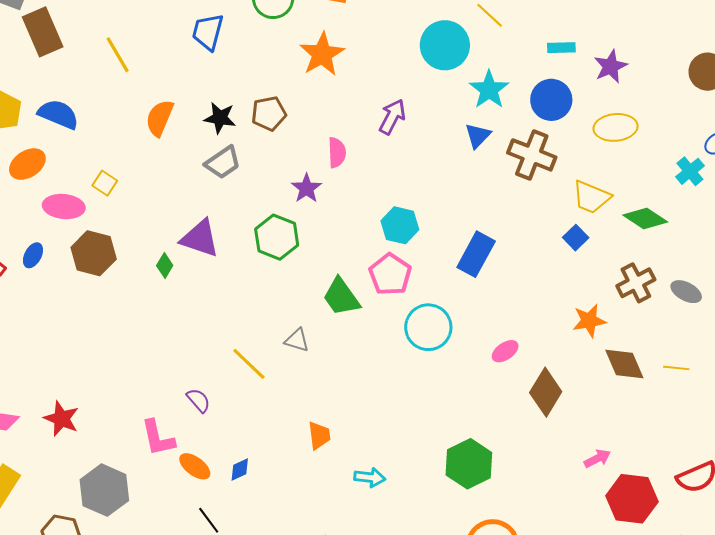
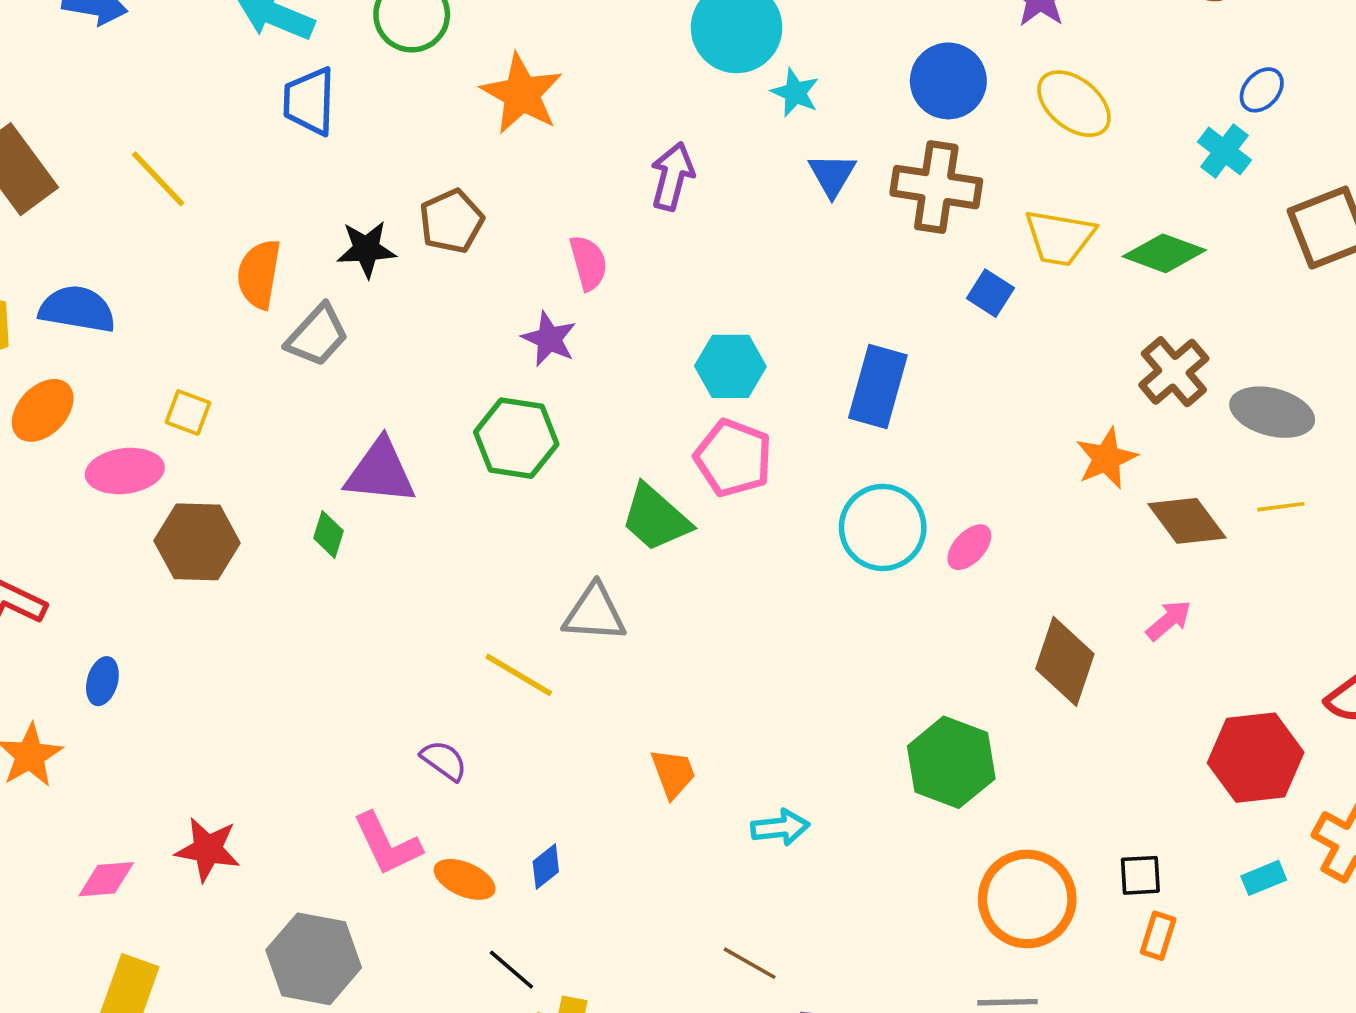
cyan star: (489, 90) -> (795, 93), moved, size x0.7
yellow ellipse: (616, 127) -> (1074, 104), turned 57
gray trapezoid: (223, 163) -> (317, 335), moved
blue square: (576, 238) -> (990, 293), moved
blue ellipse: (33, 255) -> (102, 681), moved
gray ellipse: (686, 292) -> (1272, 412), moved, size x1.4
cyan circle: (428, 327) -> (883, 527), moved
gray triangle: (297, 340) -> (595, 613), size x1.4
brown diamond: (546, 392) -> (1065, 661), moved
pink arrow: (597, 459) -> (1169, 620), moved

